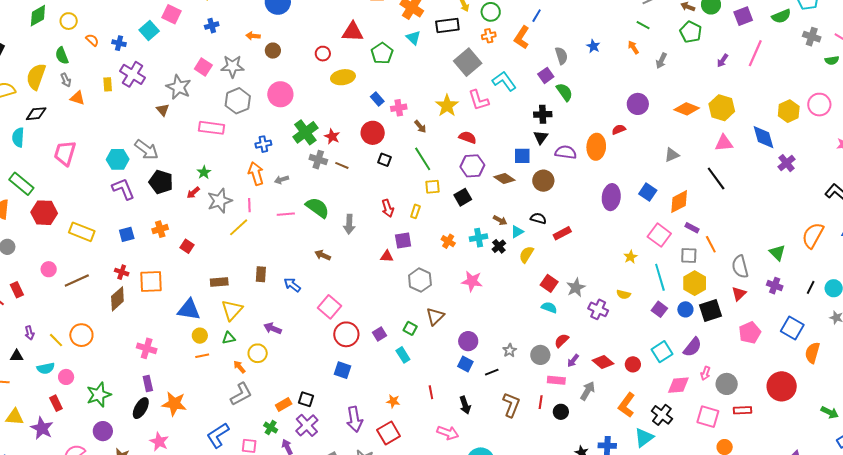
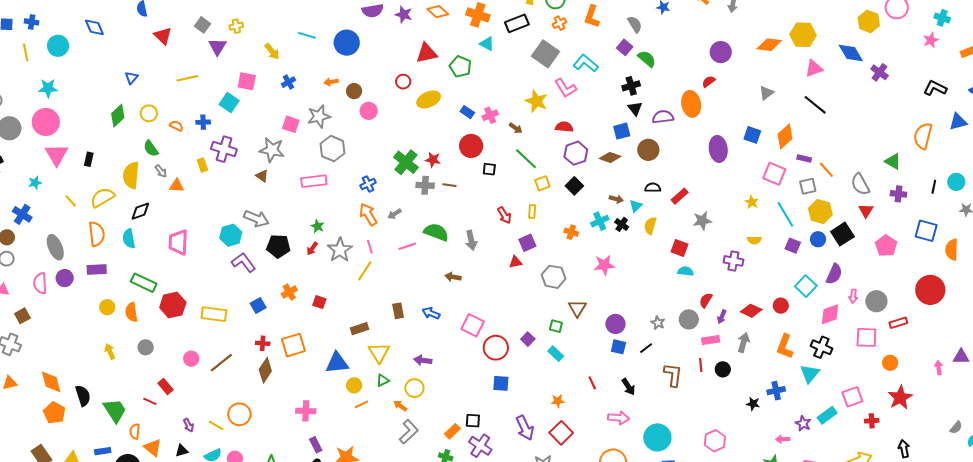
pink circle: (280, 94) -> (369, 111), moved, size x0.7
gray star: (576, 288) -> (702, 221), moved, turned 30

